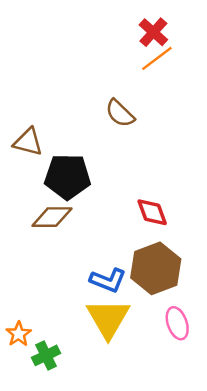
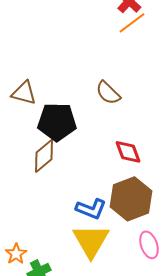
brown semicircle: (120, 113) -> (108, 93), moved
brown diamond: (52, 217) -> (44, 156), turned -40

